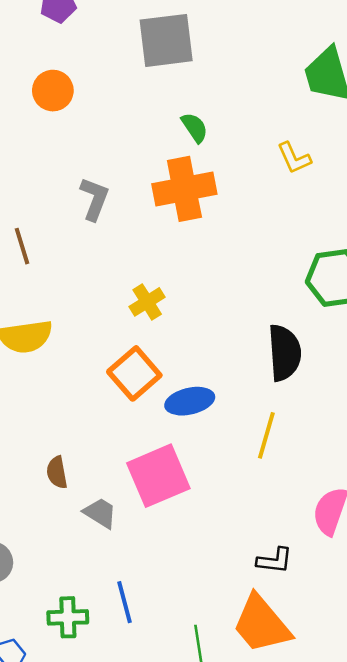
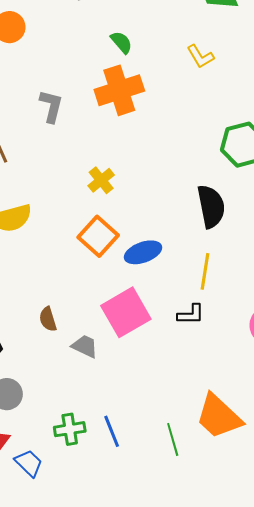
black L-shape: (275, 560) -> (191, 314), moved
blue line: (125, 602) -> (112, 431), moved

